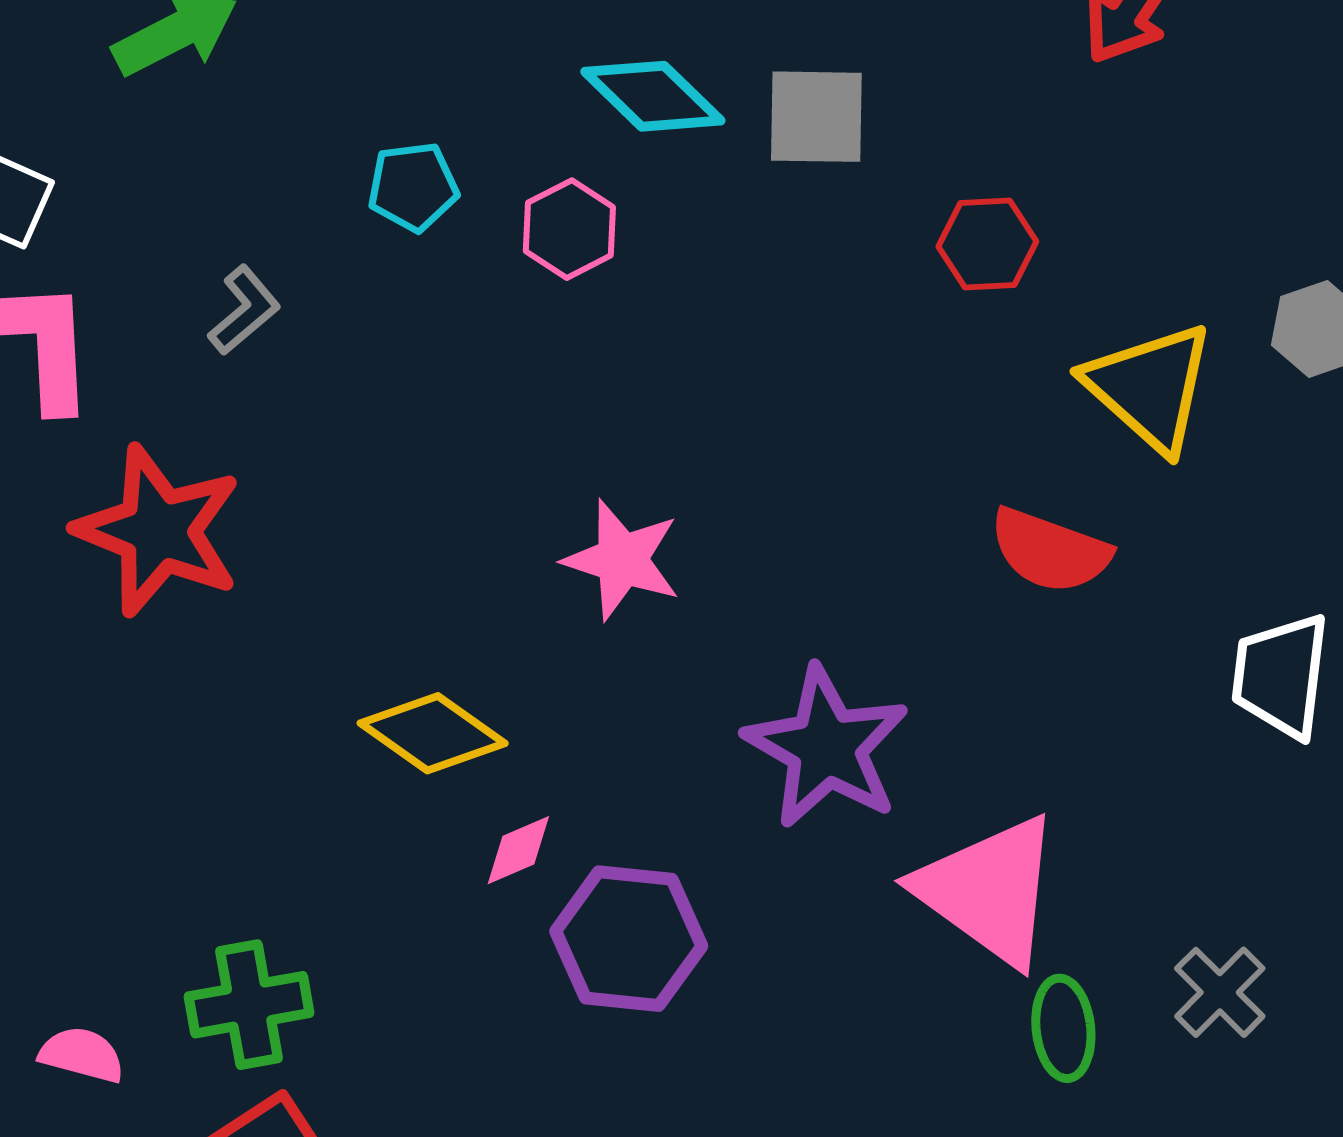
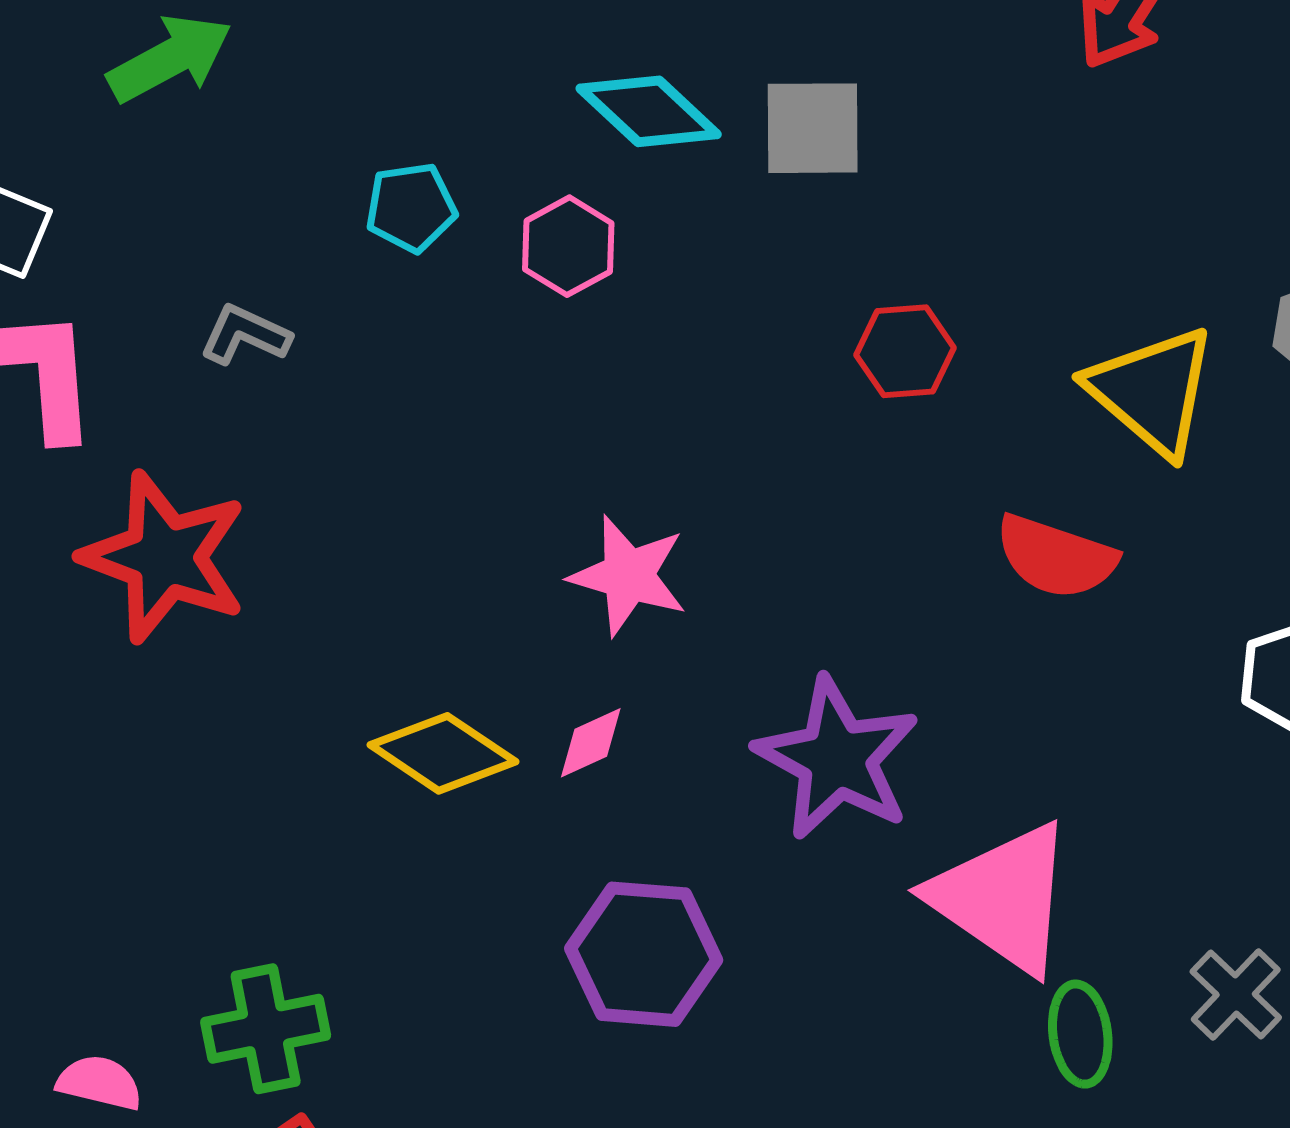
red hexagon: (987, 244) -> (905, 351), moved
gray L-shape: (244, 310) -> (245, 335), turned -114
pink diamond: (518, 850) -> (591, 743), moved

